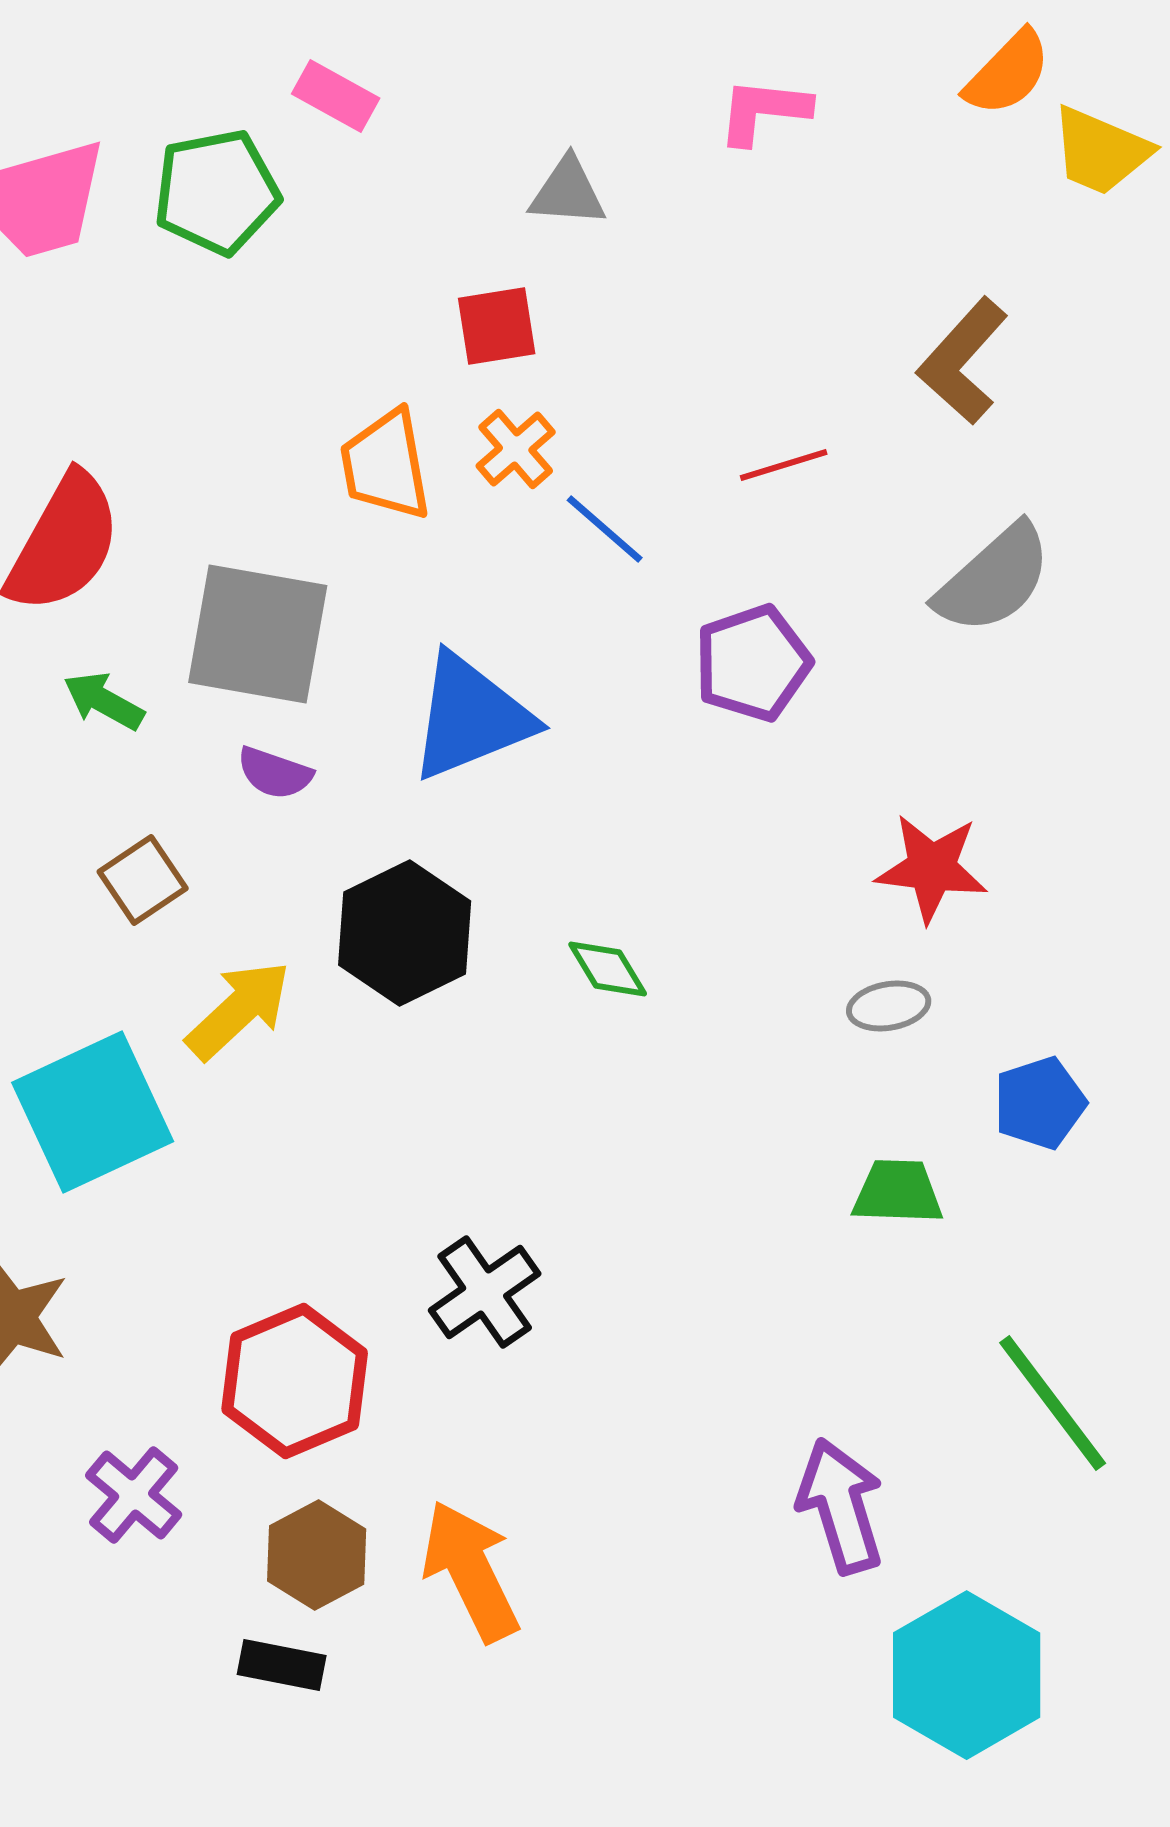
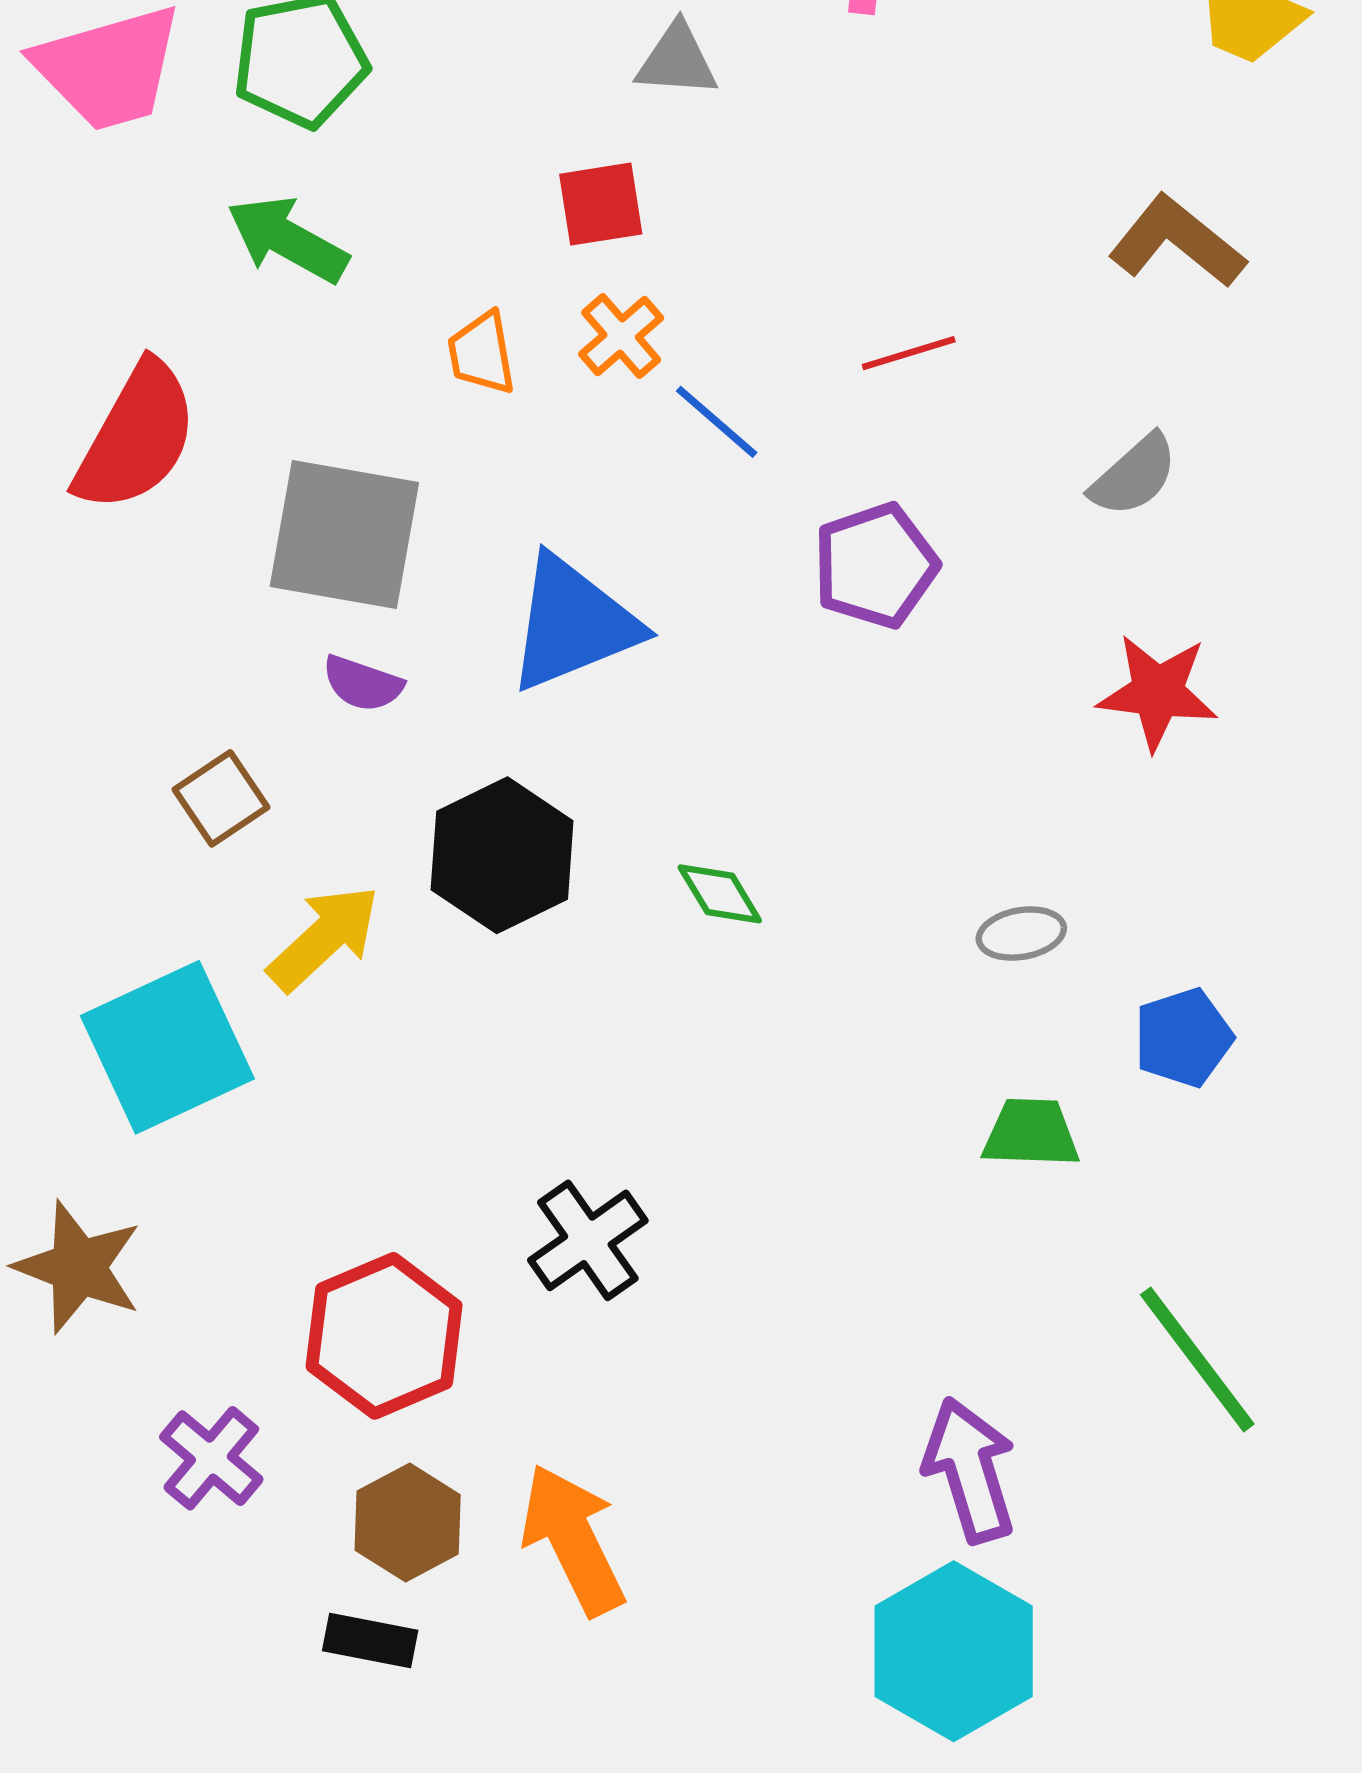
brown L-shape: (963, 361) -> (1177, 242), moved, turned 87
orange trapezoid: (386, 465) -> (482, 353), size x0.7
gray semicircle: (994, 579) -> (1134, 475), size x0.7
green arrow: (104, 701) -> (288, 239), moved, size x1.4
red star: (932, 868) -> (1158, 692), moved
cyan hexagon: (967, 1675) -> (954, 1651), moved

